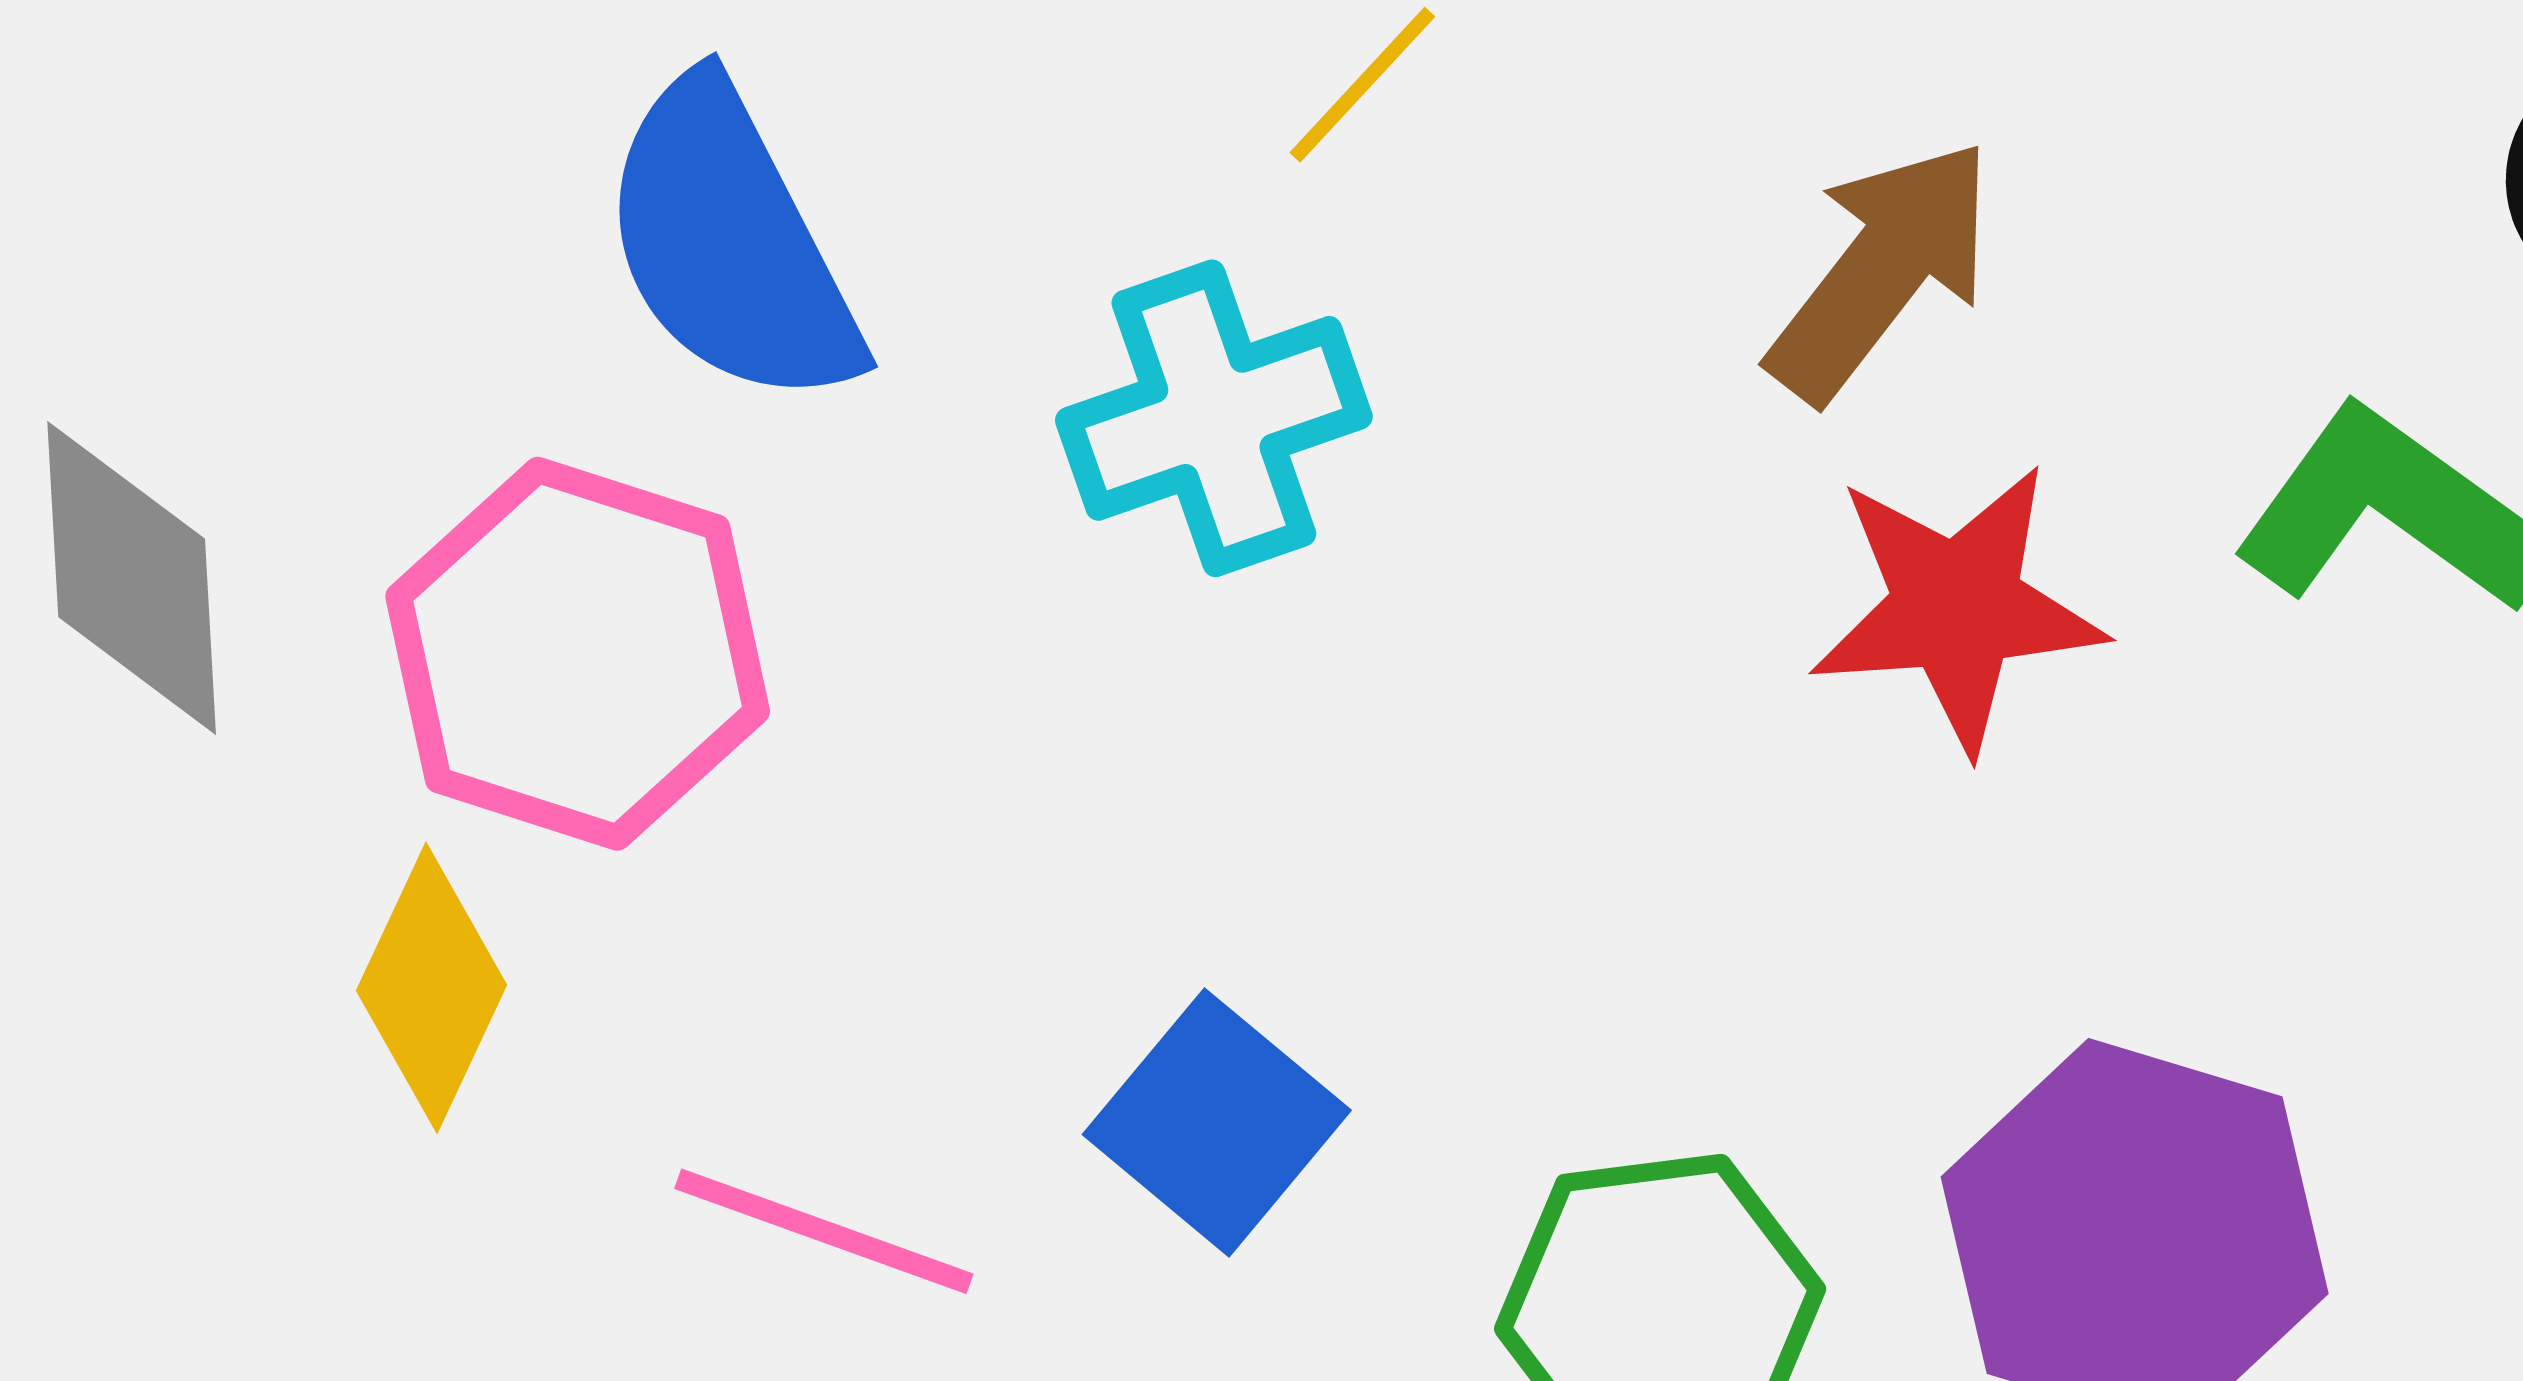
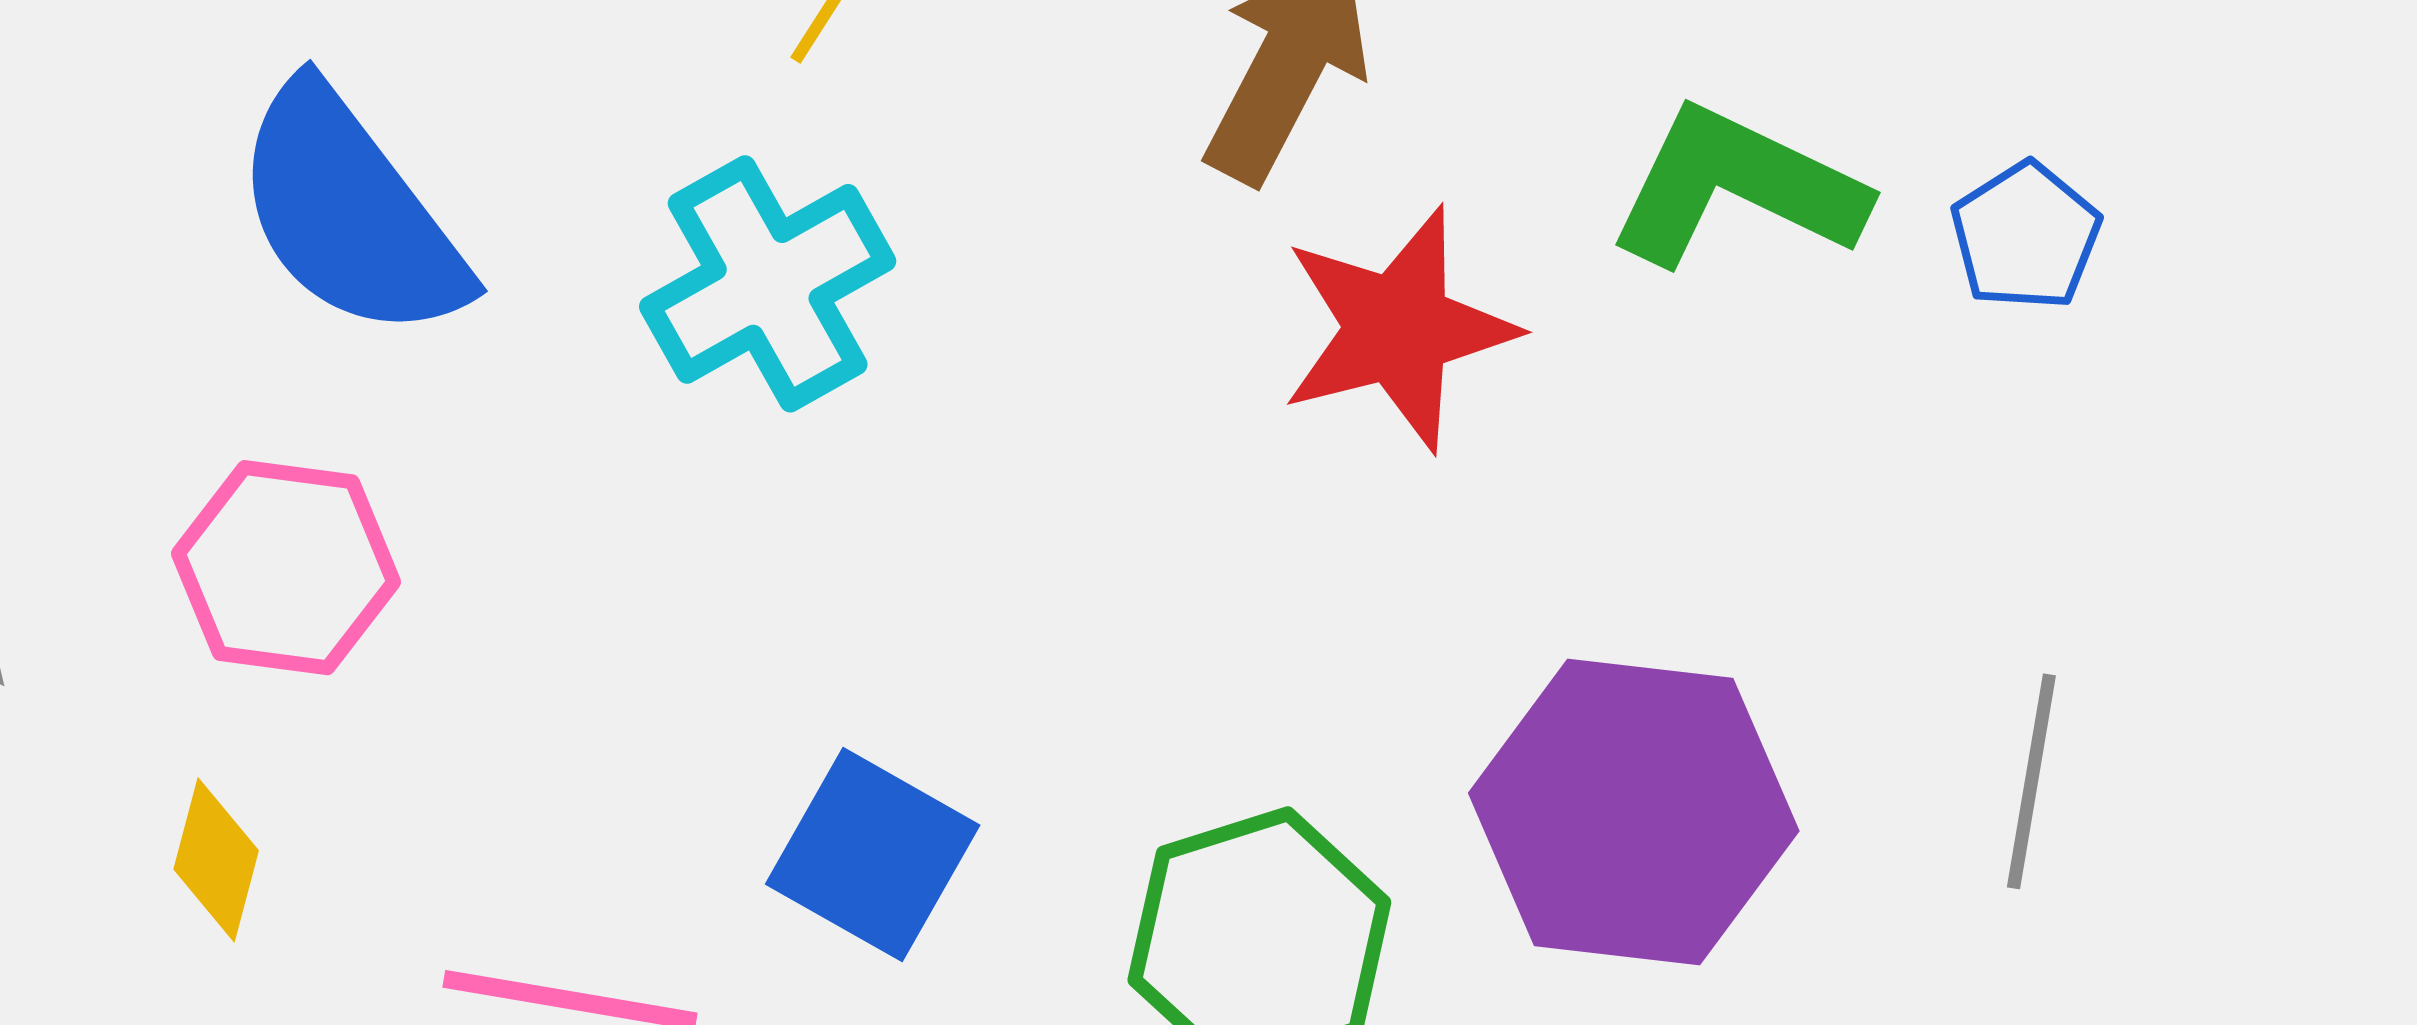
pink hexagon: (578, 654) -> (286, 568), size x0.7
yellow diamond: (431, 988) -> (216, 860), size x0.7

